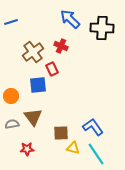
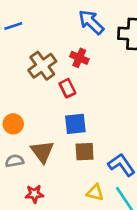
blue square: (38, 85) -> (75, 124), moved
brown square: (61, 133) -> (85, 152), moved

